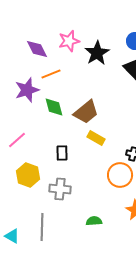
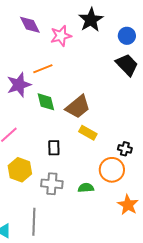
purple diamond: (37, 49) -> (30, 25), moved
black star: (97, 53) -> (91, 20), moved
green semicircle: (94, 221) -> (86, 188), moved

